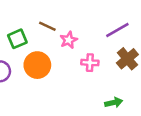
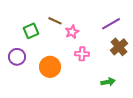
pink cross: (90, 63) -> (82, 54), moved
orange circle: (37, 65) -> (50, 67), moved

